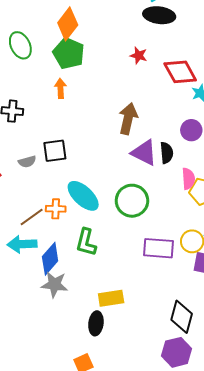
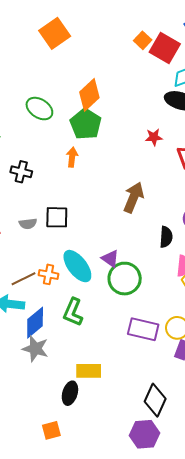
green ellipse: (20, 45) -> (39, 109), turned -40
red star: (139, 56) -> (154, 137), turned -30
purple triangle: (144, 153) -> (110, 259), moved, size x0.7

